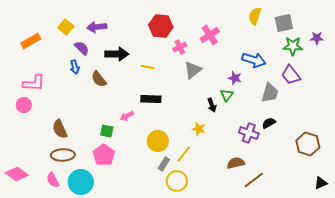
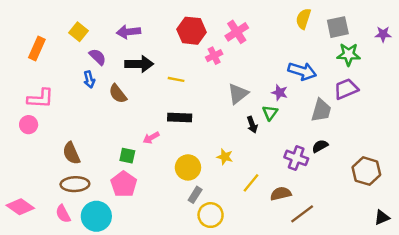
purple arrow: (97, 27) -> (128, 32), moved
pink cross: (210, 35) -> (237, 32), moved
purple star: (317, 38) -> (383, 34), moved
orange rectangle: (31, 41) -> (37, 49), turned -36
gray triangle: (193, 70) -> (238, 94), moved
purple trapezoid: (291, 75) -> (346, 89), turned 105
yellow star: (199, 129) -> (225, 157), moved
yellow line: (184, 154) -> (251, 183), moved

